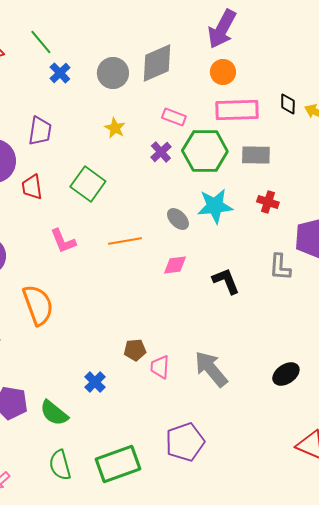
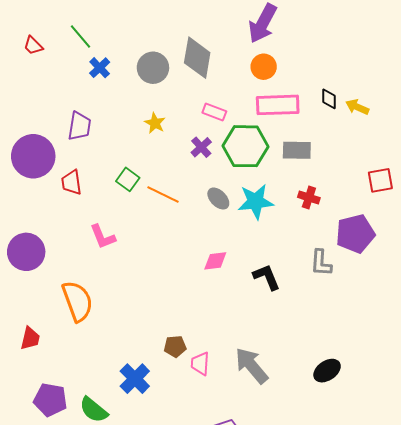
gray diamond: (157, 63) -> (197, 58), turned -57
green square: (88, 184) -> (128, 179), size x0.7
gray ellipse: (178, 219) -> (218, 199), moved
orange line: (125, 241) -> (163, 194), moved, turned 36
blue cross: (95, 382) -> (135, 379), size x1.4

